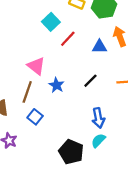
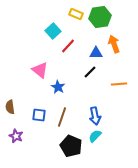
black line: (90, 81) -> (90, 72), moved
brown line: (27, 92) -> (62, 117), moved
blue square: (35, 117) -> (39, 115), turned -32

